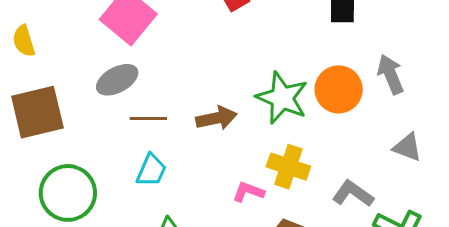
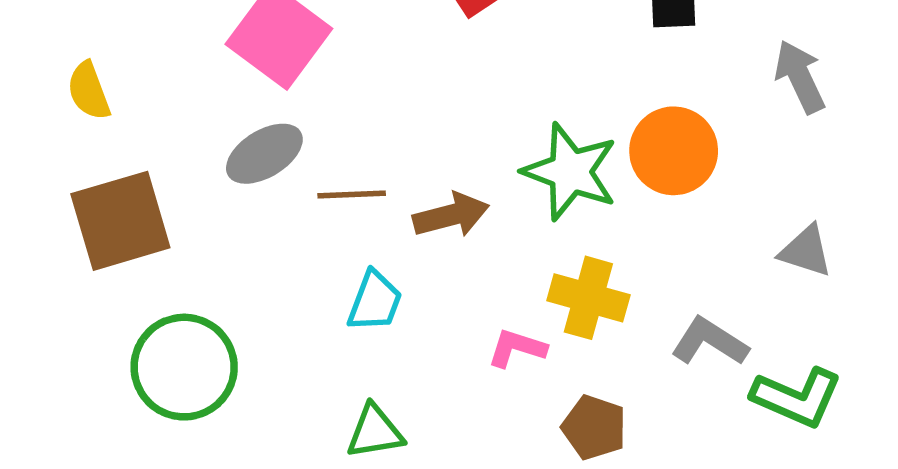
gray arrow: (391, 74) -> (800, 77), moved
brown line: (148, 118) -> (352, 195), moved
cyan trapezoid: (151, 170) -> (375, 301), moved

